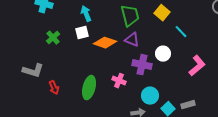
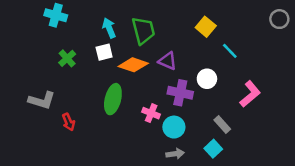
green trapezoid: (130, 16) -> (143, 30), moved
green ellipse: (89, 88) -> (113, 99), moved
cyan circle: (150, 96) -> (174, 127), moved
gray rectangle: (188, 105) -> (222, 125), moved, turned 64

